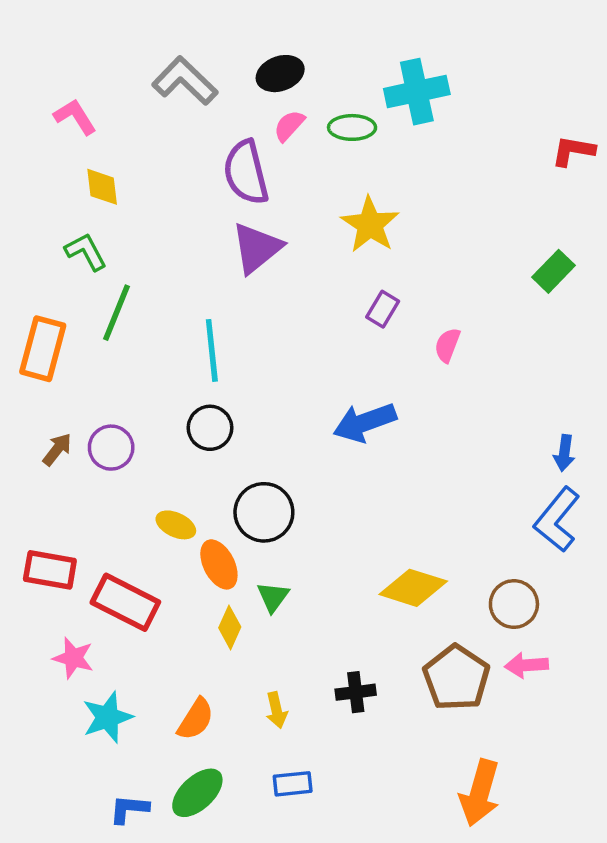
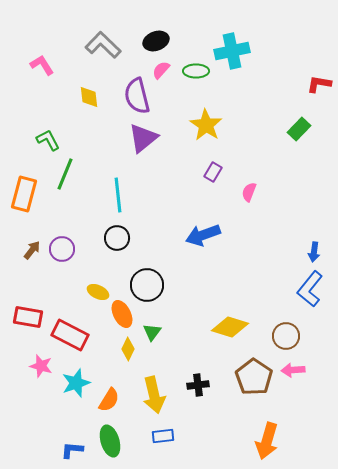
yellow diamond: (102, 187) -> (89, 97), moved
green rectangle: (553, 271) -> (299, 129), moved
yellow arrow: (277, 710) -> (154, 395), size x1.8
cyan star: (107, 717) -> (76, 383), moved
green ellipse: (197, 793) -> (110, 441), turned -64

